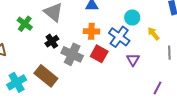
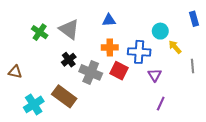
cyan circle: (132, 17) -> (160, 31), moved
green cross: (25, 24) -> (40, 32), moved
blue cross: (119, 37) -> (139, 52), turned -30
purple line: (157, 88) -> (161, 104), moved

